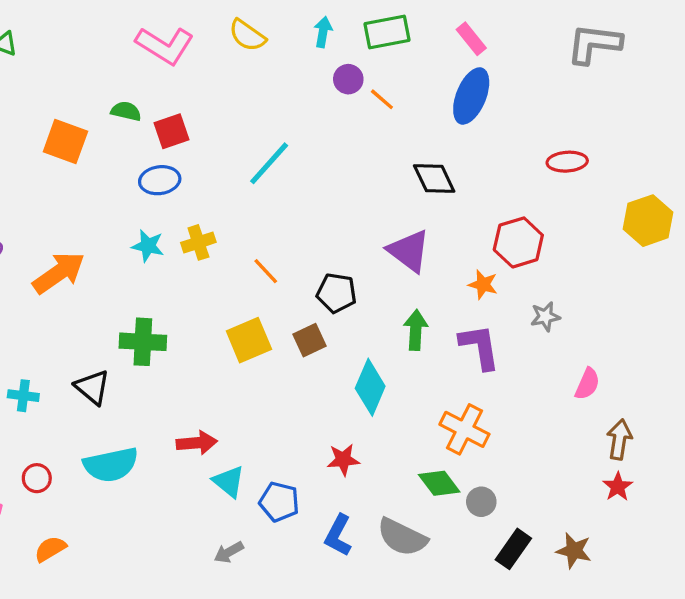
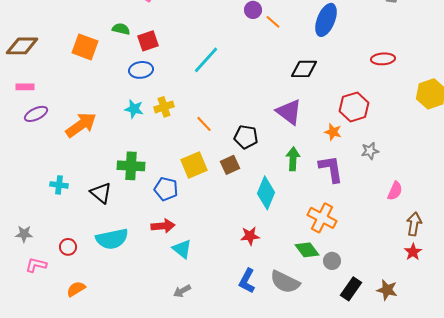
black diamond: (434, 178) -> (304, 69), turned -64
cyan cross: (23, 396) -> (59, 185), moved
blue pentagon: (279, 502) -> (166, 189), moved

